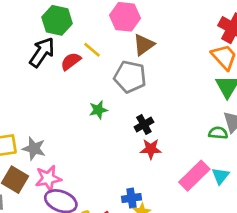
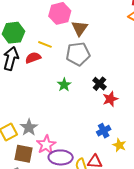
red semicircle: (71, 61) -> (33, 58), turned 35
gray star: (34, 149) -> (29, 127), turned -30
blue cross: (131, 198) -> (104, 131), moved

